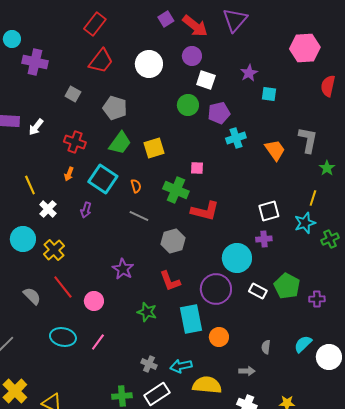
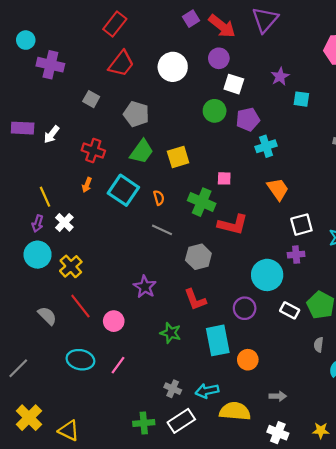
orange trapezoid: (275, 150) -> (278, 189), moved
purple arrow: (86, 210) -> (38, 223), moved
purple circle: (216, 289) -> (245, 308), size x0.7
gray semicircle: (266, 347) -> (319, 345), moved

